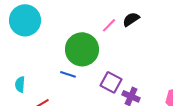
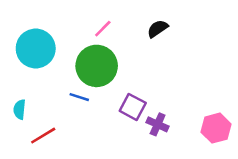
cyan circle: (25, 20) -> (36, 49), moved
pink line: (109, 25) -> (103, 29), moved

